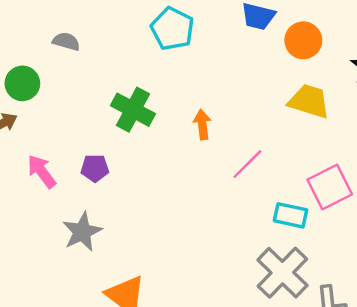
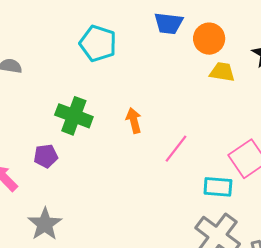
yellow trapezoid: (309, 101) -> (222, 72), moved, size x0.7
purple pentagon: (95, 168) -> (46, 156), moved

